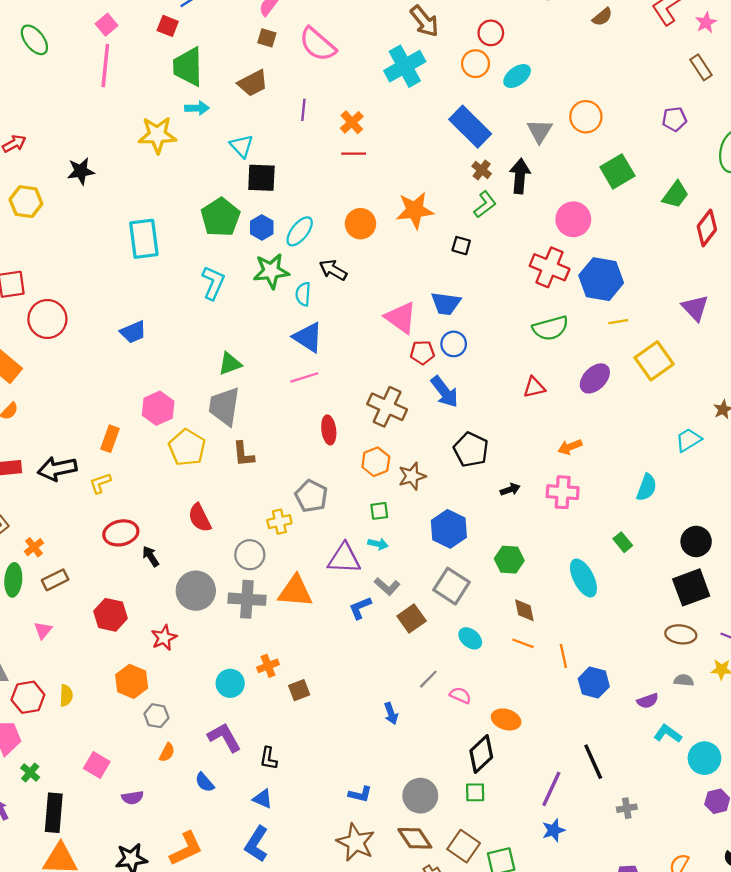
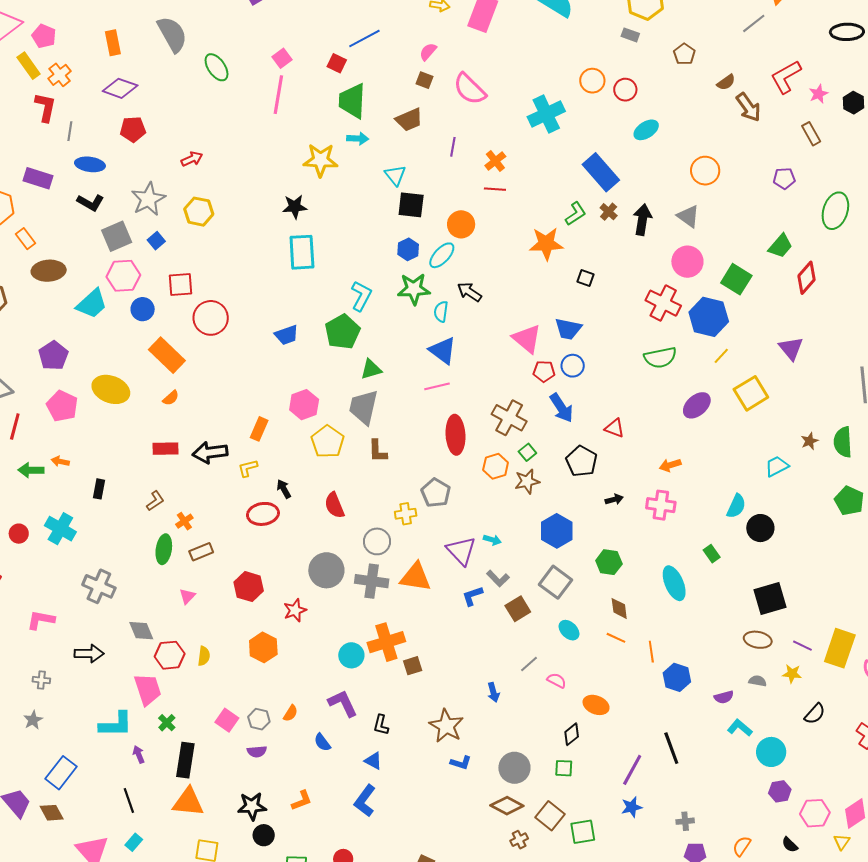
brown arrow: (424, 21) -> (748, 107), moved
orange circle: (476, 64) -> (592, 81), moved
gray triangle: (540, 131) -> (688, 216), moved, turned -30
black star: (81, 171) -> (295, 207), moved
green square: (617, 171) -> (736, 279), moved, turned -32
green L-shape: (485, 204) -> (576, 214), moved
green pentagon: (221, 217) -> (342, 332), moved
orange circle: (361, 224) -> (461, 224), moved
yellow line: (618, 322) -> (721, 356), turned -42
red triangle: (534, 387) -> (615, 428), moved, turned 30
red ellipse: (329, 430) -> (455, 435), size x1.5
green square: (379, 511) -> (527, 452), moved, turned -36
black circle: (696, 541) -> (760, 528), moved
black arrow: (151, 556) -> (284, 489), moved
purple triangle: (344, 558) -> (461, 551), turned 40
orange cross: (268, 666) -> (386, 642), size x1.8
gray hexagon: (156, 716) -> (259, 719), moved
black diamond: (481, 754) -> (572, 734), size x0.7
gray cross: (627, 808) -> (685, 821), moved
brown diamond: (415, 838) -> (507, 806), turned -32
brown star: (356, 842) -> (446, 726), moved
orange L-shape: (186, 849) -> (302, 801), size x0.7

